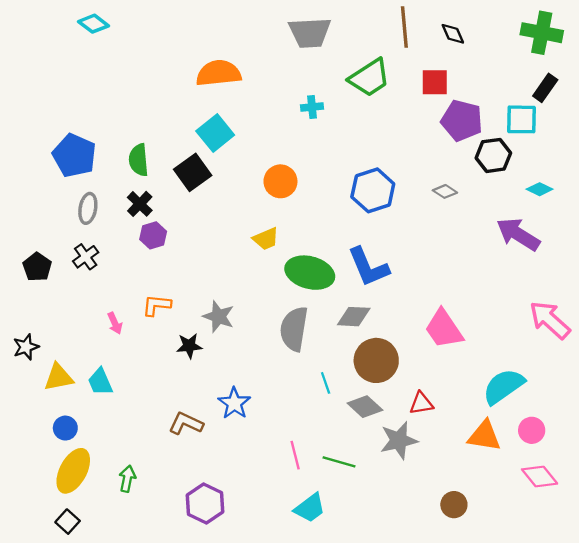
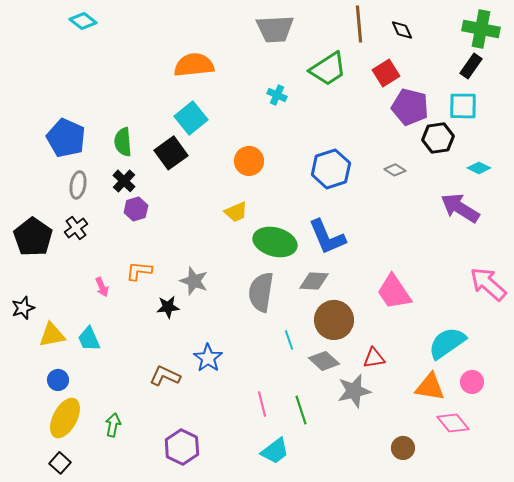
red square: (435, 82) -> (386, 73), turned -32
black rectangle: (545, 88) -> (471, 66), moved
cyan cross: (312, 107) -> (277, 95), turned 30
black pentagon: (37, 267) -> (33, 237), size x1.5
green line: (339, 462) -> (301, 410), turned 56
pink diamond: (540, 476) -> (453, 423), moved

